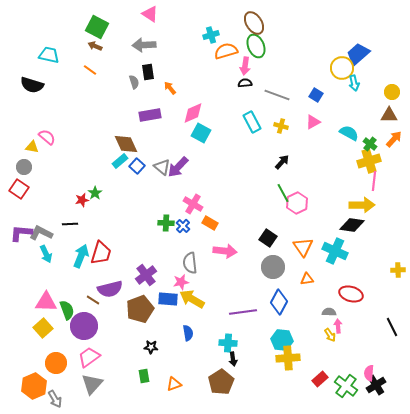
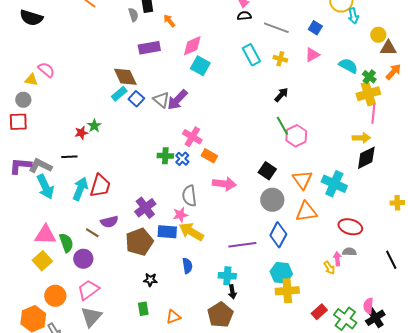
yellow circle: (392, 92) -> (378, 35), moved
red square: (19, 189) -> (18, 122), turned -36
yellow arrow: (362, 205) -> (361, 138), size x0.7
black diamond: (352, 225) -> (366, 158), moved, turned -35
cyan arrow: (46, 254) -> (45, 187), size x1.4
orange triangle: (307, 279) -> (306, 212), size x1.6
purple semicircle: (110, 289) -> (109, 222), size x0.7
gray semicircle: (329, 312) -> (349, 252), moved
purple circle: (84, 326) -> (83, 259), size x0.7

